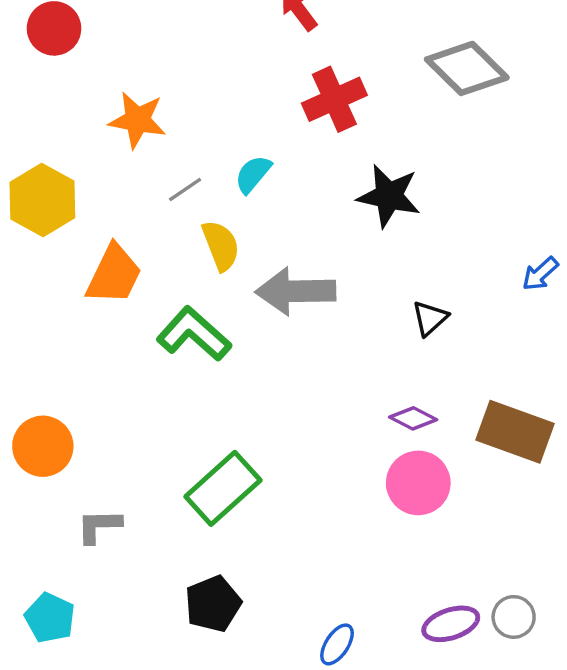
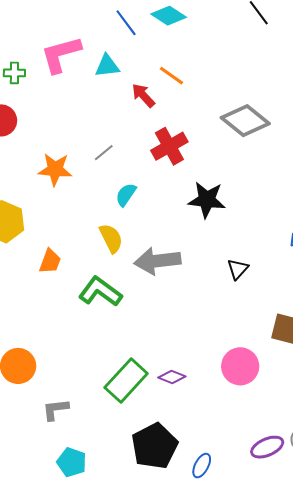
gray line: (185, 190) -> (104, 153), moved
orange trapezoid: (114, 275) -> (50, 261), size x0.7
purple diamond: (413, 418) -> (172, 377), moved
black pentagon: (213, 604) -> (155, 446), moved, size x1.4
cyan pentagon: (50, 618) -> (72, 462), moved

